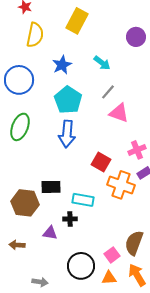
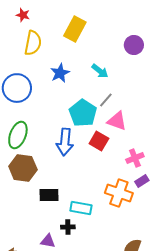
cyan pentagon: (68, 100) -> (83, 113), moved
red square: (101, 162) -> (99, 141), moved
brown hexagon: (25, 203) -> (23, 168), moved

